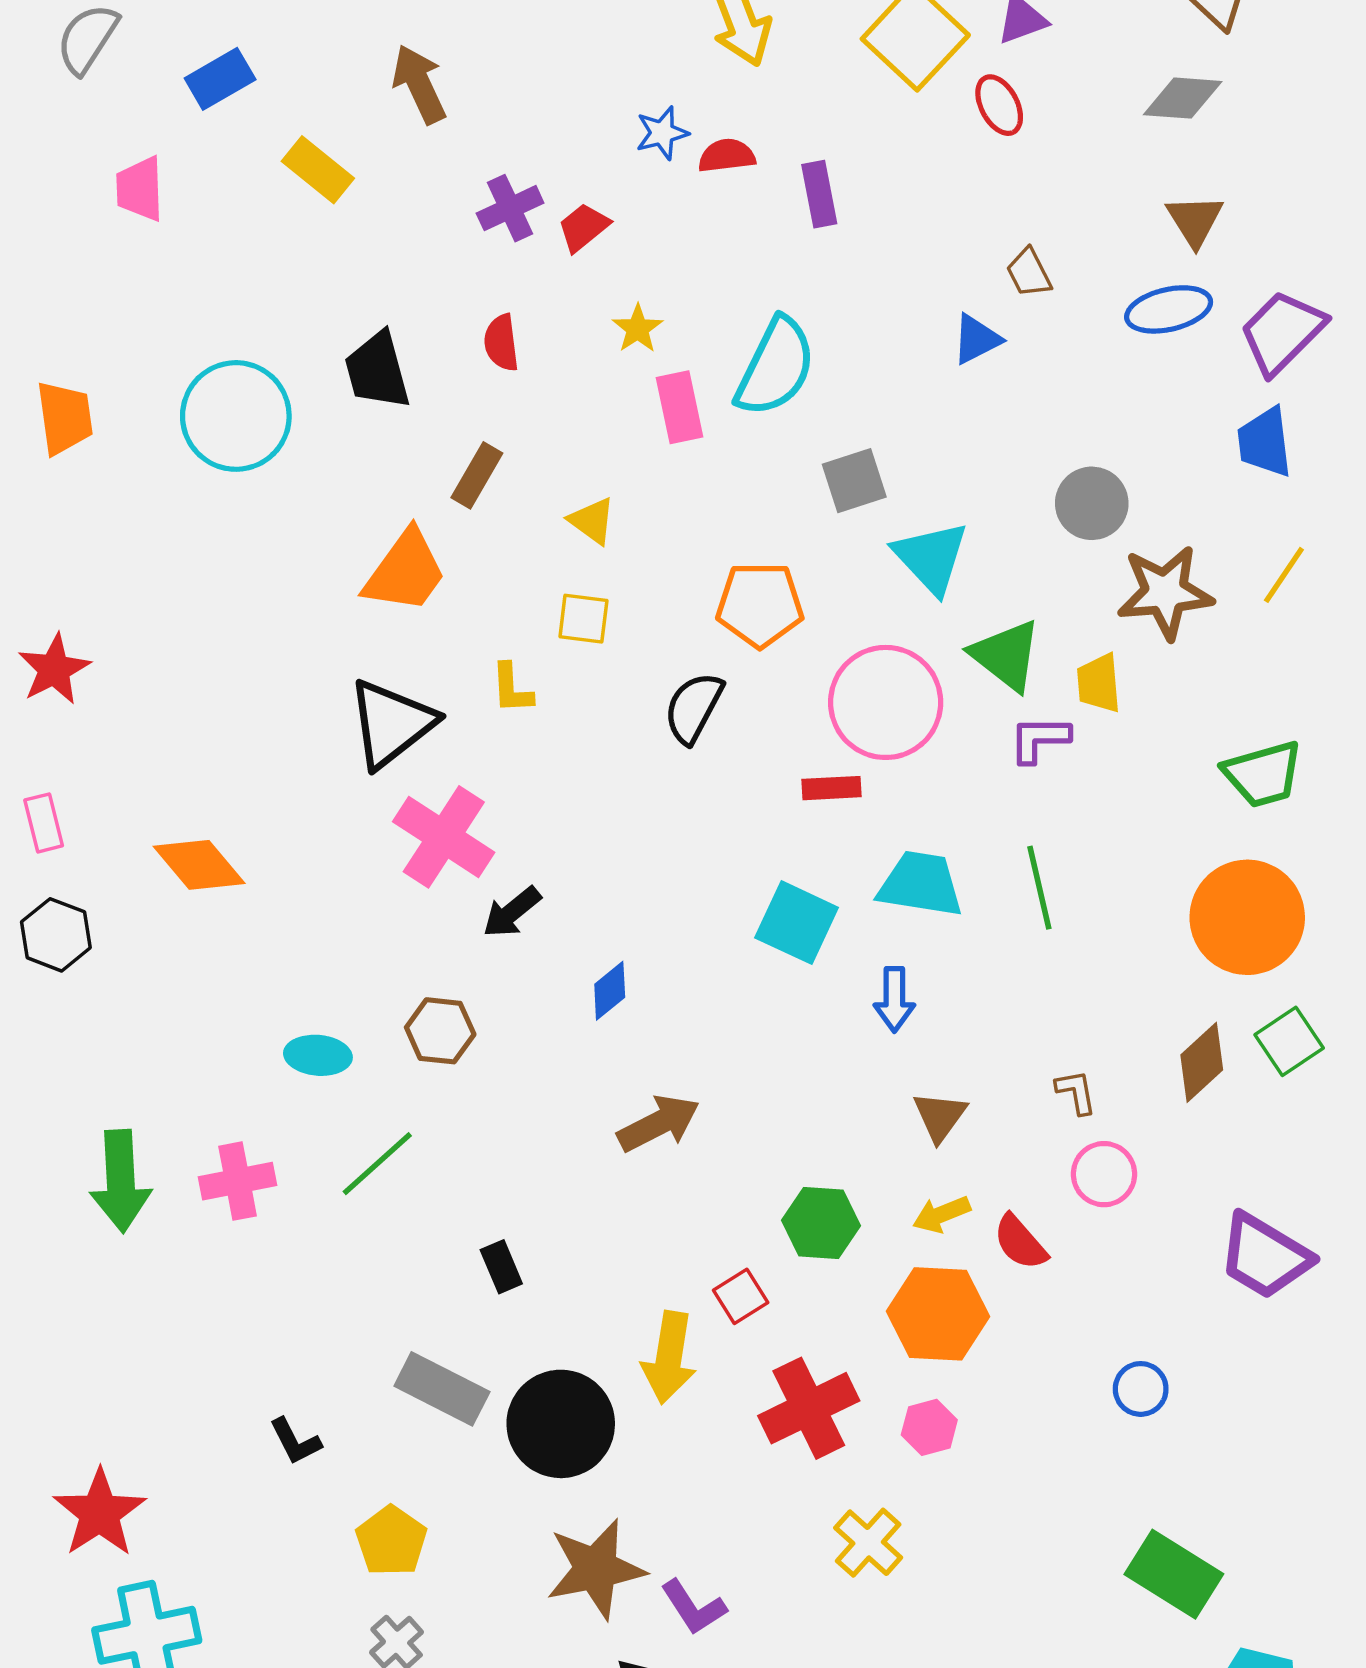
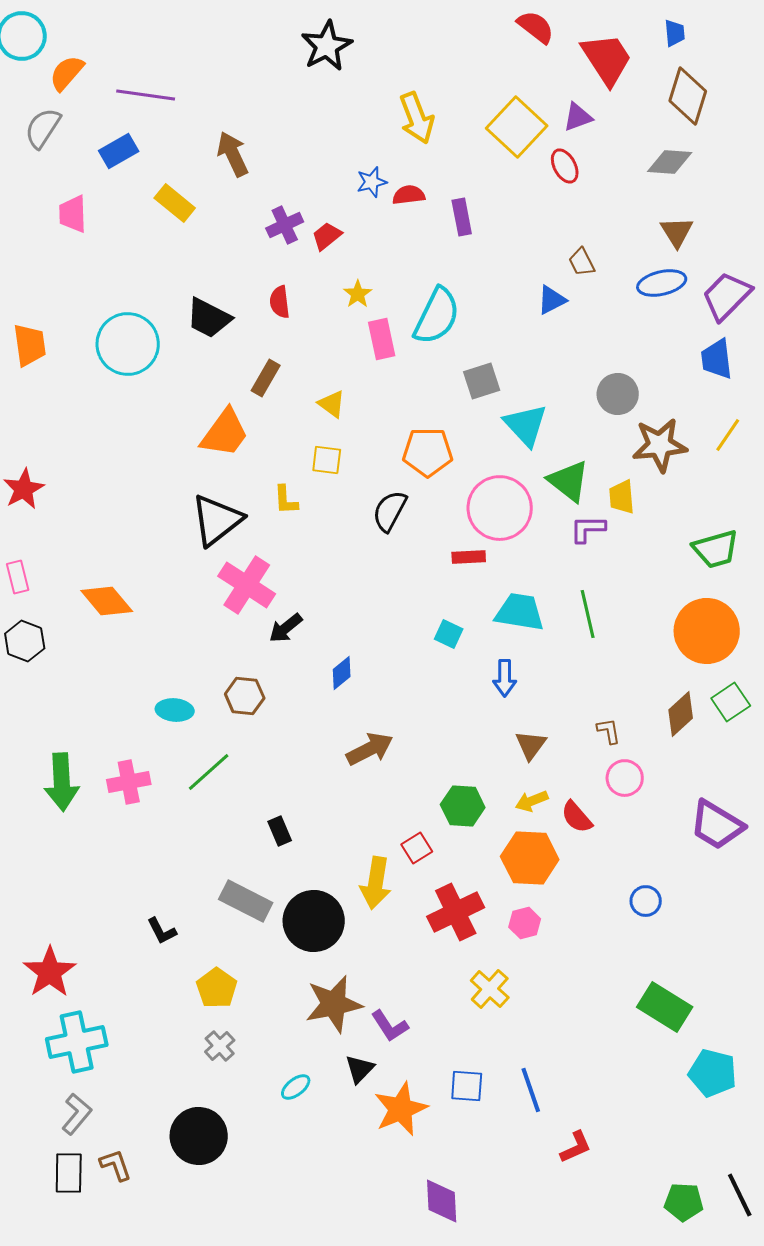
black trapezoid: (377, 371) -> (209, 318), turned -48
cyan square: (797, 923) -> (449, 634), size x0.6

